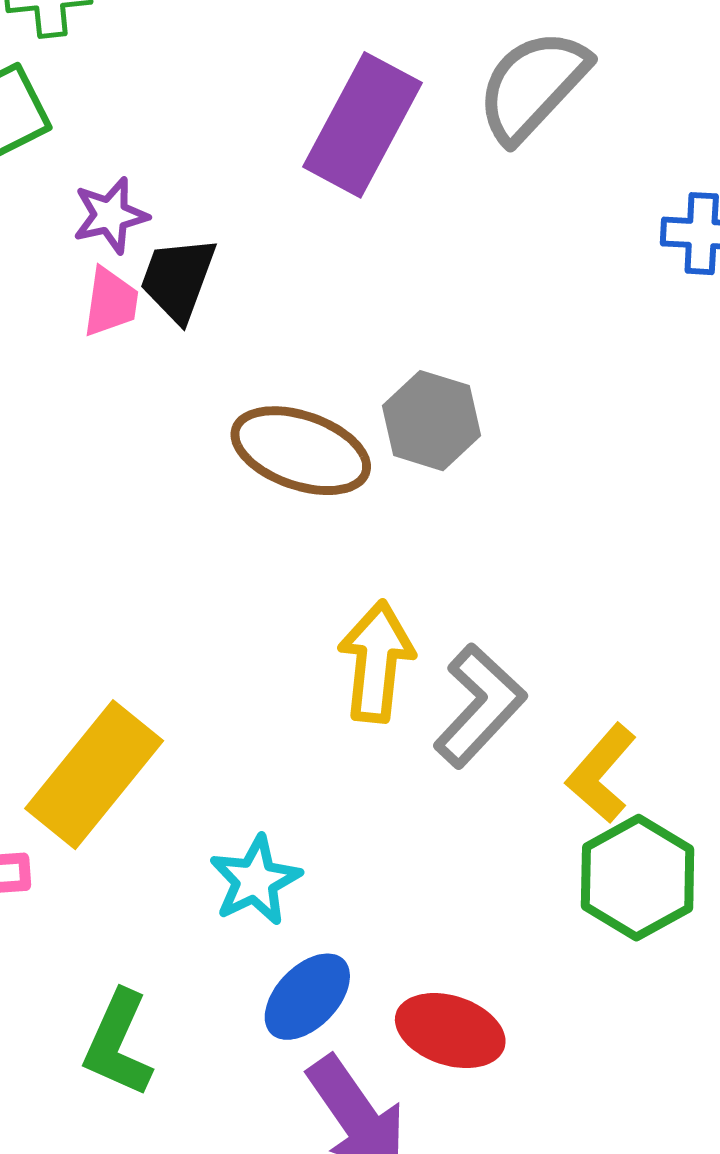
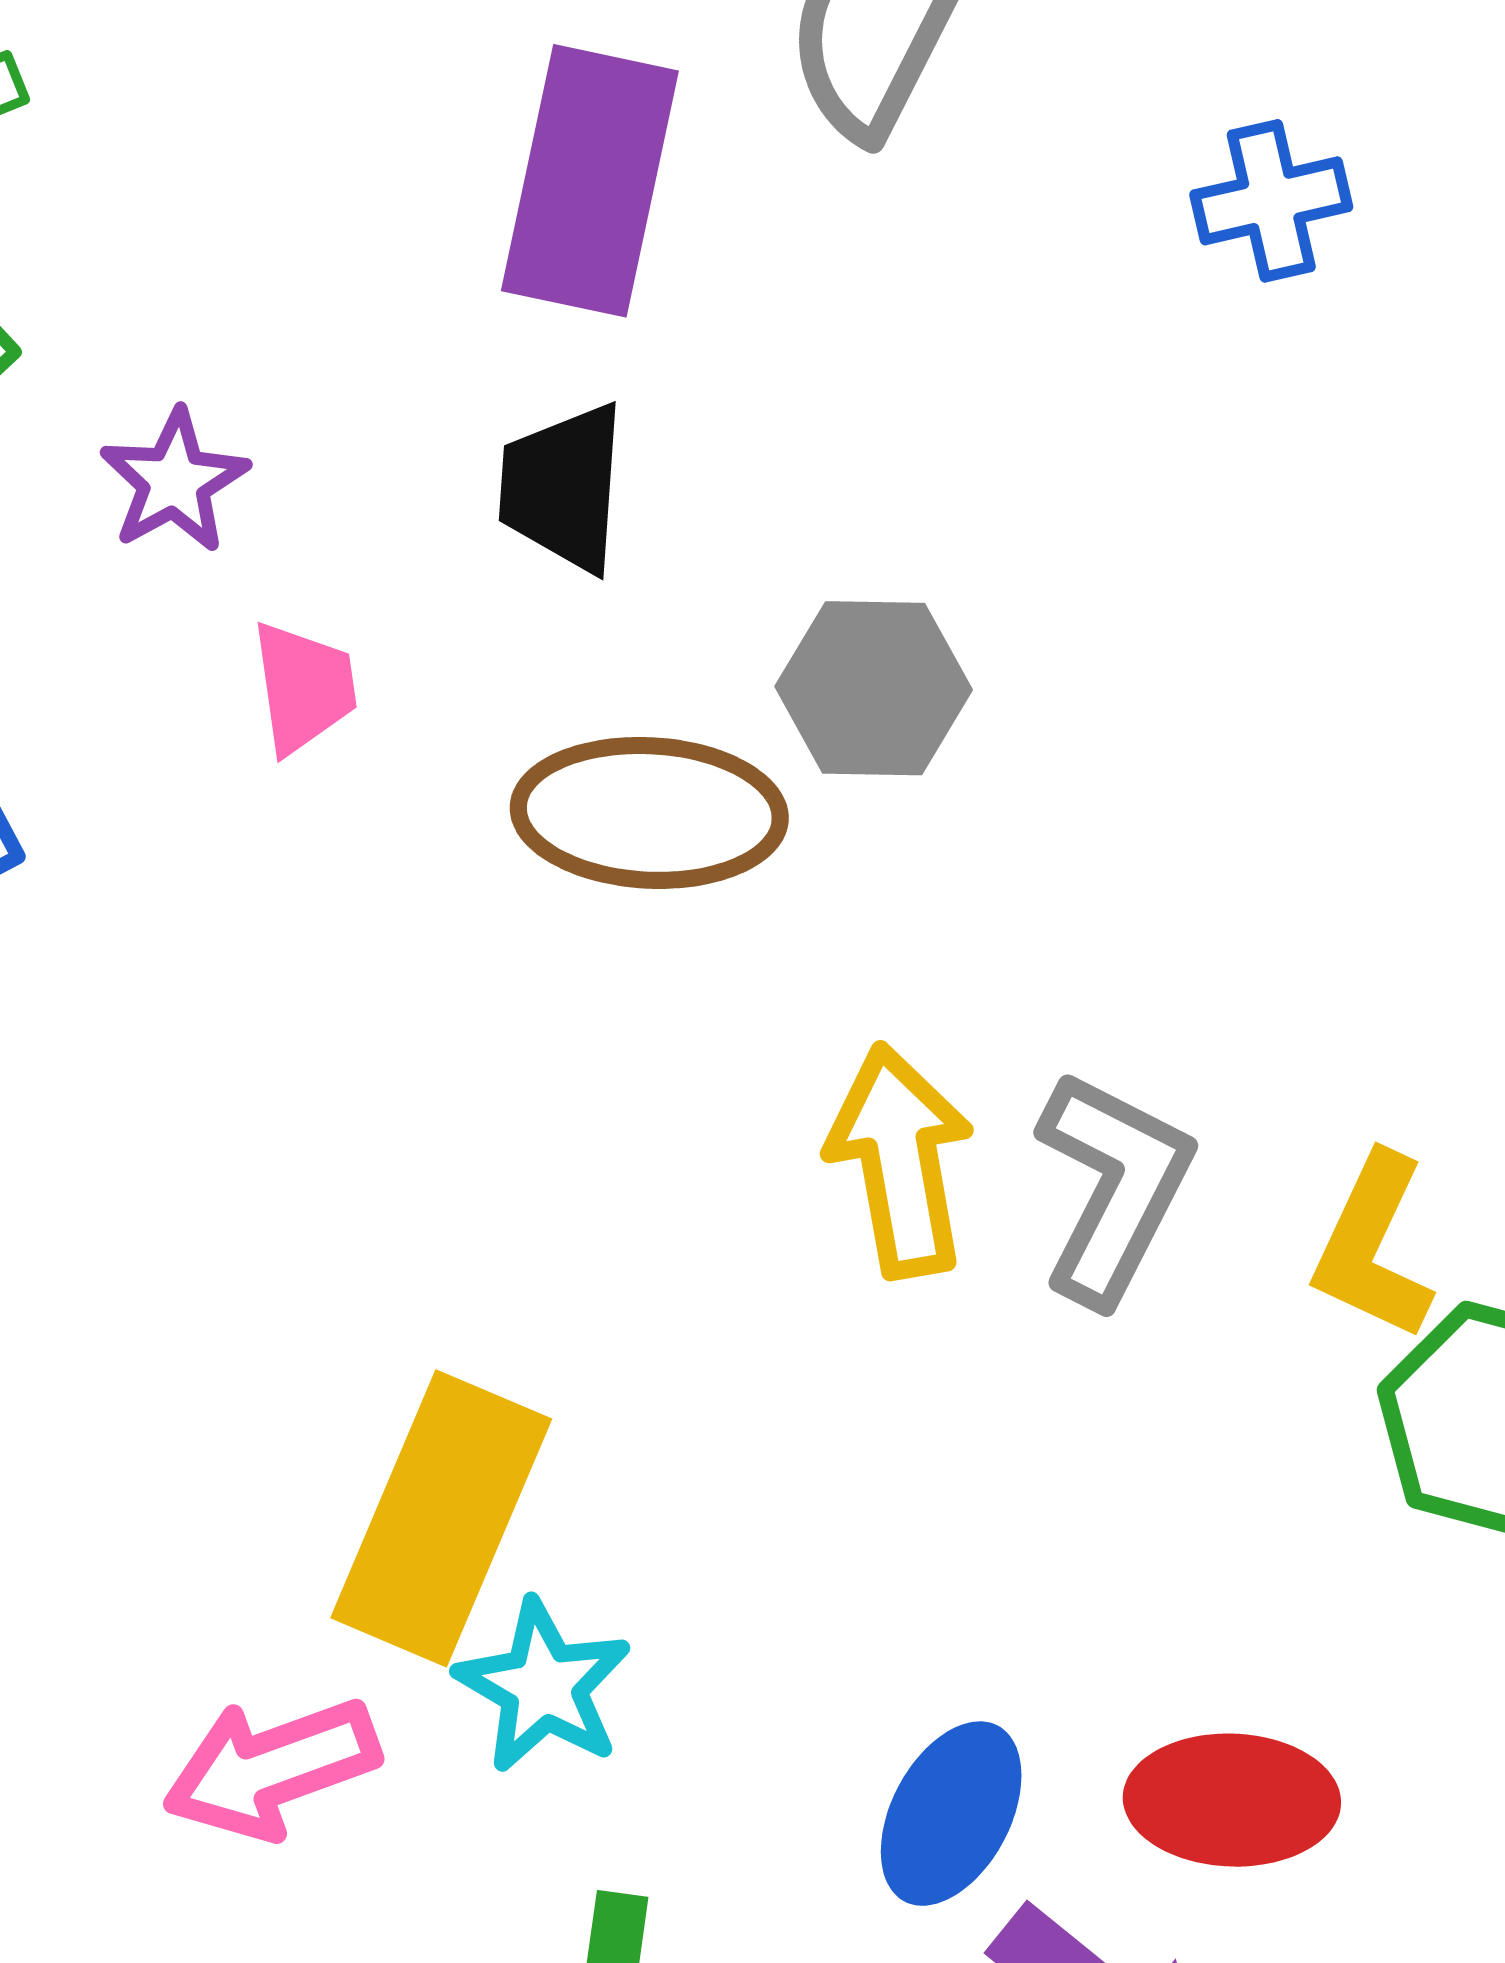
black trapezoid: (178, 279) -> (563, 487), moved
pink trapezoid: (111, 302) -> (304, 687), moved
cyan star: (255, 880) -> (543, 1686), moved

